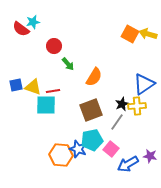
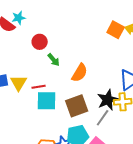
yellow triangle: (33, 87) -> (19, 83), turned 42
black star: (122, 104) -> (108, 100), size x1.5
cyan square: (46, 105) -> (47, 101), moved

